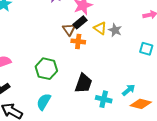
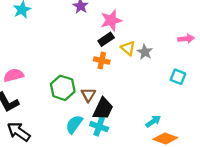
brown triangle: (69, 30) -> (88, 95), moved
cyan cross: (104, 99) -> (99, 127), moved
cyan semicircle: (44, 102) -> (74, 124), moved

